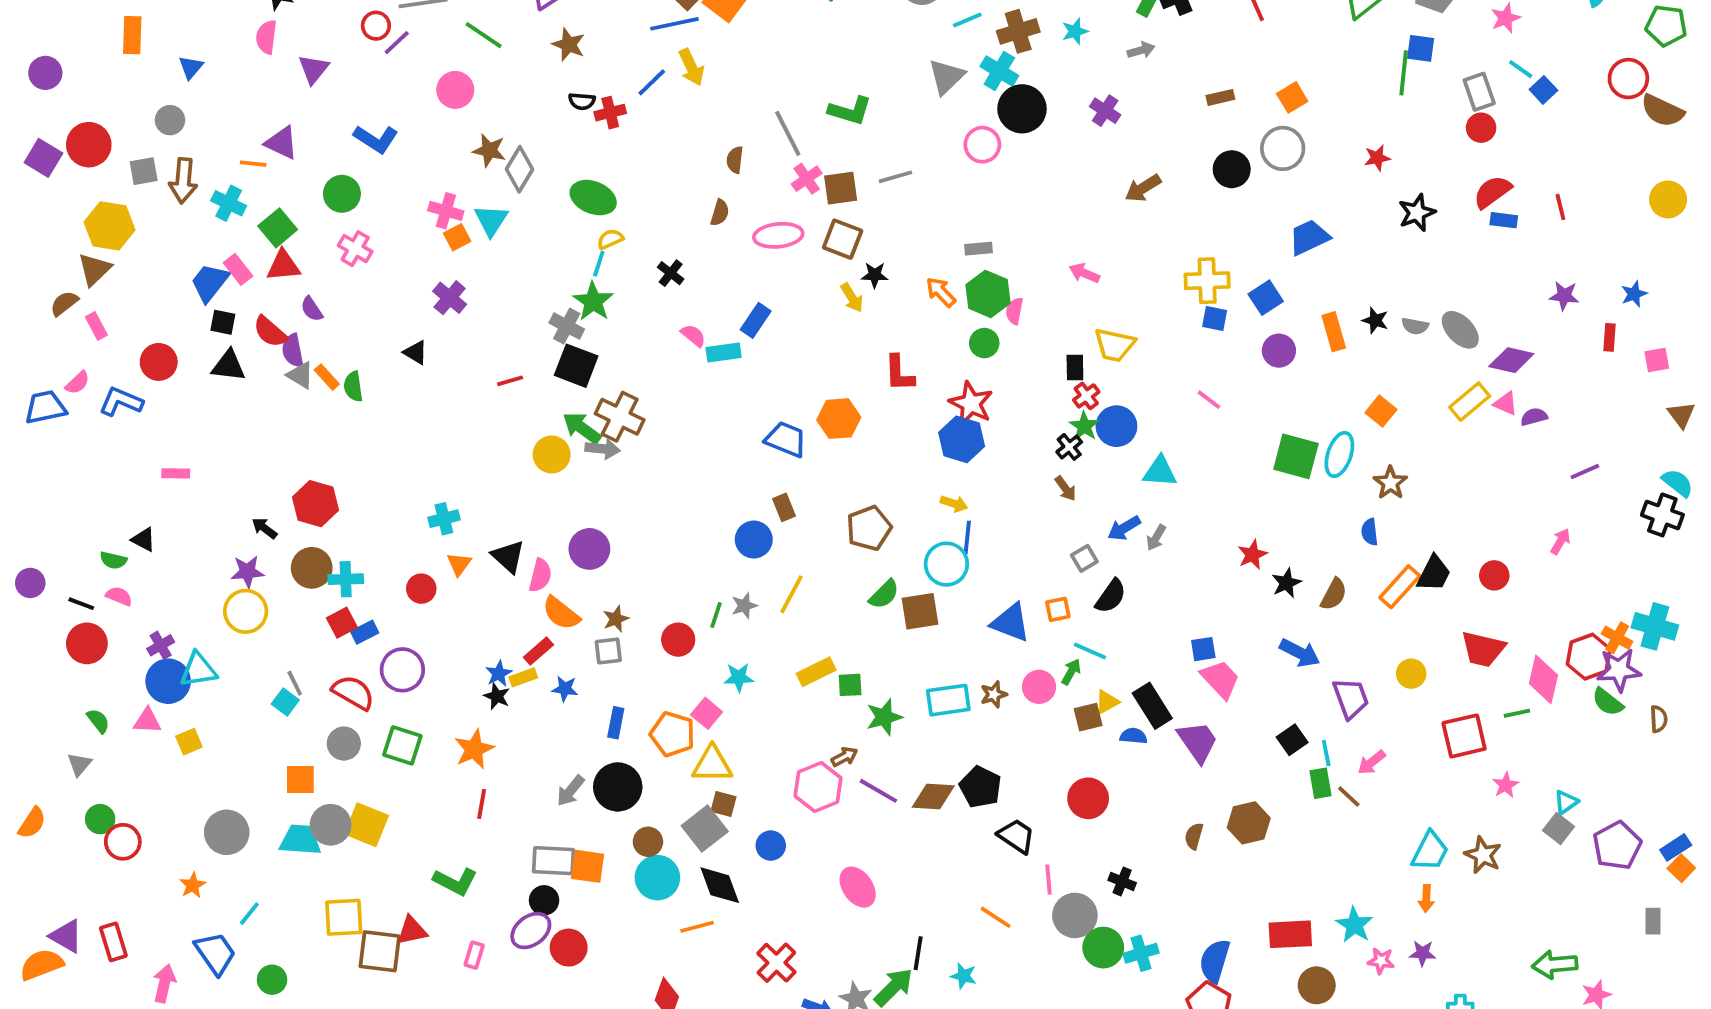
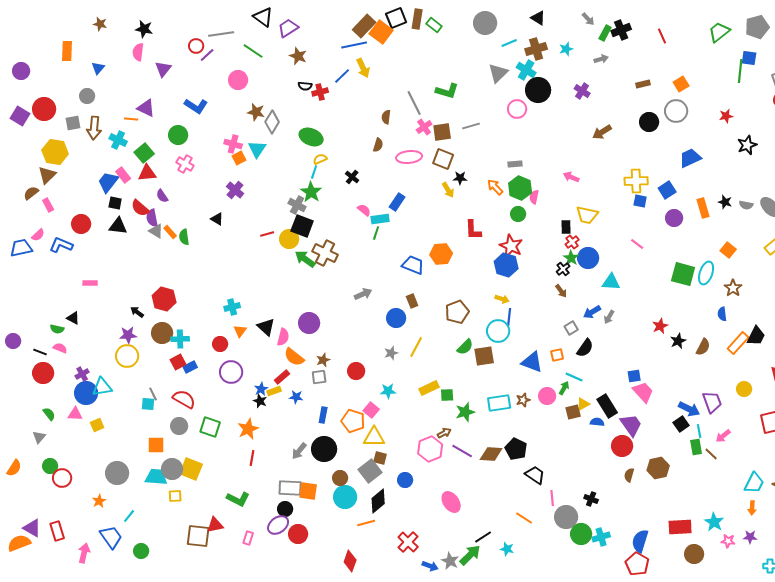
gray arrow: (603, 449) -> (363, 294), moved, turned -30
yellow circle: (552, 454) -> (289, 239), moved
green line: (716, 615) -> (376, 233), moved
blue arrow: (1300, 653) -> (689, 409), moved
purple circle: (402, 670) -> (231, 372), moved
cyan square: (285, 702) -> (148, 404), turned -32
red circle: (1088, 798) -> (622, 446), moved
black diamond: (720, 885) -> (378, 501), turned 70
yellow square: (344, 917) -> (175, 496), moved, size x0.6
black line: (918, 953) -> (483, 537), turned 48

